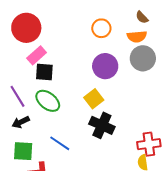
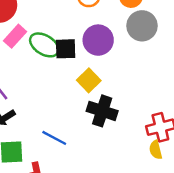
black square: (44, 72) -> (66, 49), moved
green ellipse: (48, 101) -> (44, 45), moved

